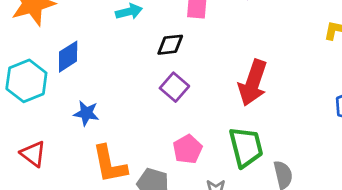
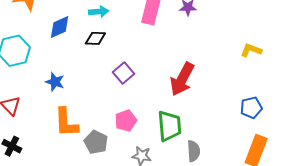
black diamond: (170, 45) -> (95, 38), moved
blue diamond: (68, 57) -> (60, 27), moved

